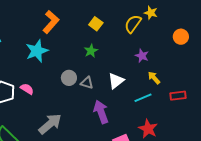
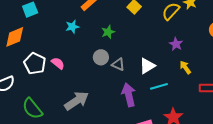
cyan star: (37, 51) -> (72, 27), size x0.6
green star: (91, 51) -> (108, 32), moved
cyan line: (143, 98) -> (159, 86), moved

